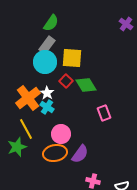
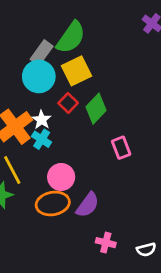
green semicircle: (51, 23) -> (71, 37), moved, size x1.4
yellow square: (72, 58) -> (76, 71), turned -30
green diamond: (86, 85) -> (96, 109), turned 75

